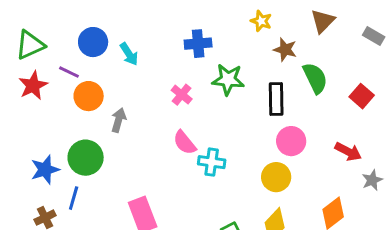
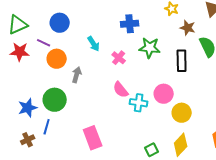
cyan arrow: (129, 54) -> (94, 44), moved
red star: (33, 86) -> (20, 52), turned 30
pink circle: (291, 141) -> (164, 94), moved

